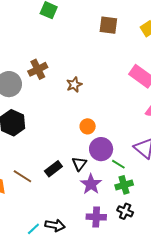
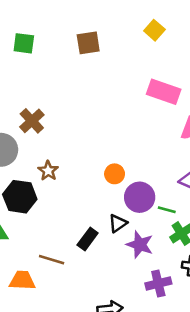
brown square: (108, 25) -> (88, 43), moved
brown star: (74, 85) -> (48, 171), moved
black triangle: (79, 164) -> (118, 223), turned 35

